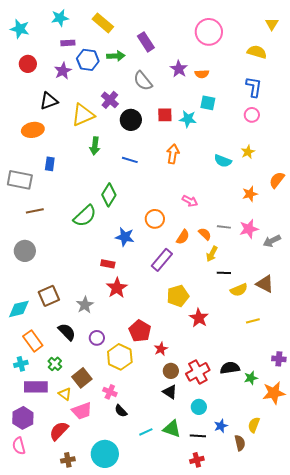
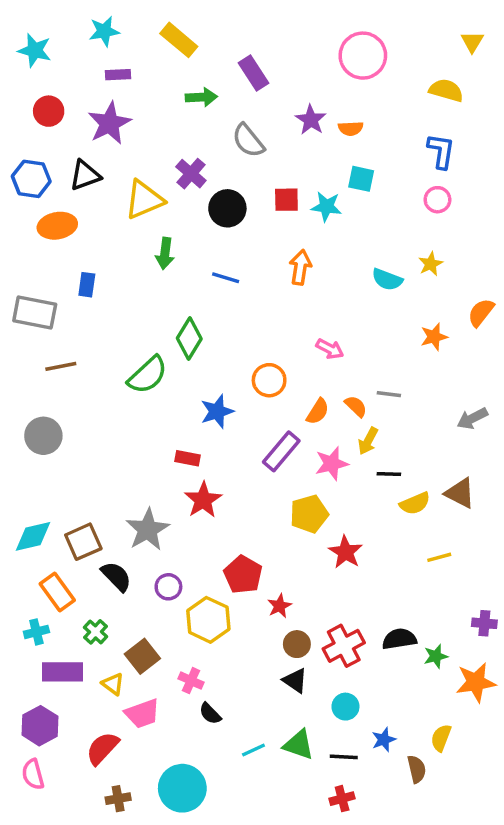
blue hexagon: (88, 60) -> (31, 179), moved
purple star: (63, 71) -> (109, 123), size x1.4
pink star: (249, 229) -> (332, 464), moved
blue star: (125, 237) -> (217, 411), turned -30
brown square: (49, 296) -> (83, 542), moved
gray star: (85, 305) -> (148, 530), size x1.4

